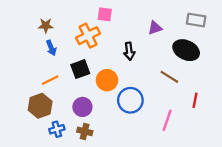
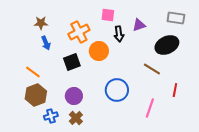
pink square: (105, 14) -> (108, 15), moved
black ellipse: (186, 50) -> (167, 45), turned -50
black arrow: (129, 51) -> (119, 34), moved
orange line: (50, 80) -> (33, 72), moved, turned 63
orange circle: (107, 80) -> (99, 51), moved
brown cross: (85, 131) -> (76, 118), turned 32

